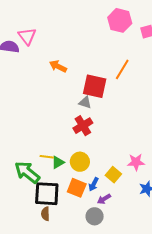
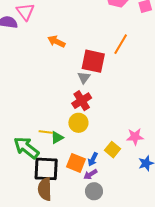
gray triangle: (85, 103) -> (84, 78), turned 48
yellow circle: (80, 162) -> (78, 123), moved
purple arrow: (104, 199) -> (90, 174), moved
brown semicircle: (45, 214) -> (45, 189), size x1.6

